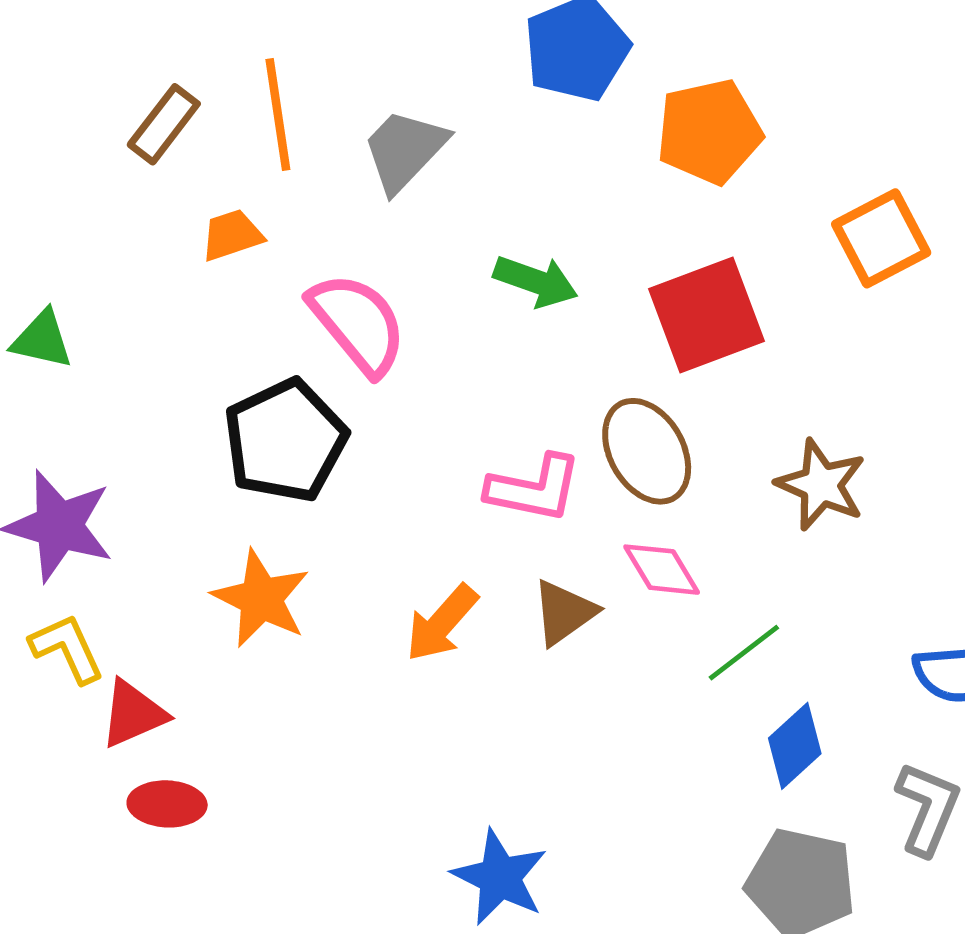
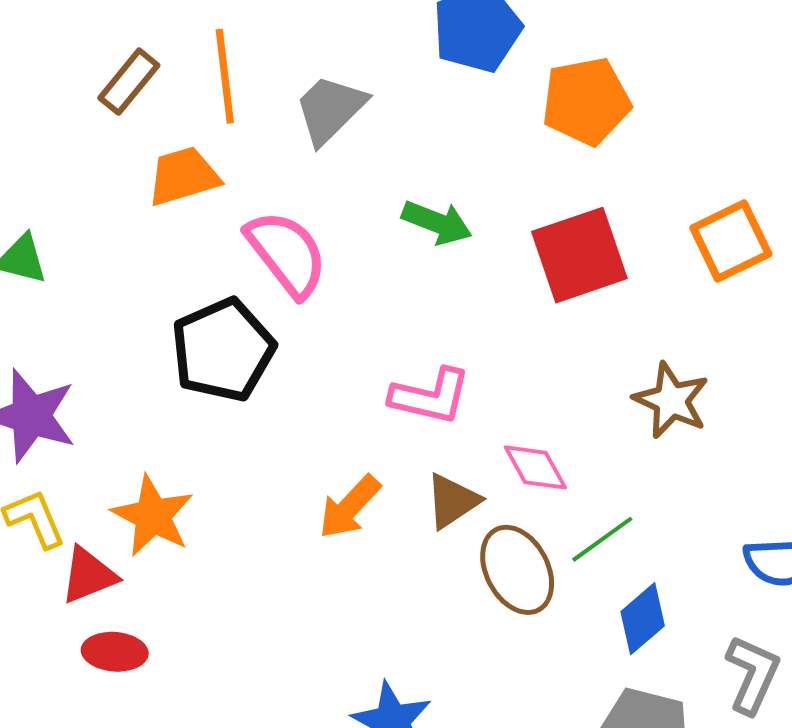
orange trapezoid: (232, 235) -> (183, 176), size x1.4
orange square: (881, 238) -> (731, 241), moved
brown ellipse: (647, 451) -> (517, 570), moved
orange star: (261, 599) -> (153, 516), moved

